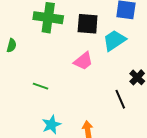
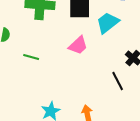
green line: (41, 86) -> (31, 57), moved

